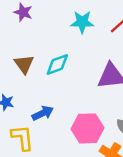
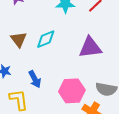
blue arrow: (43, 113) -> (35, 79), turned 90

